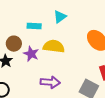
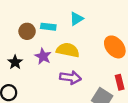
brown circle: (14, 44) -> (27, 31), moved
purple arrow: (50, 82) -> (70, 78), moved

